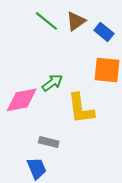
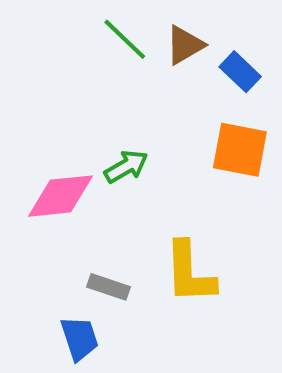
yellow L-shape: (81, 109) -> (190, 273), moved

